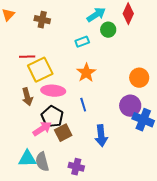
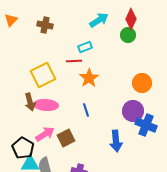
green circle: (108, 30) -> (128, 35), moved
red line: (27, 57) -> (74, 61), moved
pink ellipse: (53, 91) -> (46, 105), moved
black pentagon: (52, 117) -> (23, 148), moved
blue arrow: (101, 136) -> (116, 141), moved

